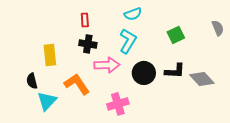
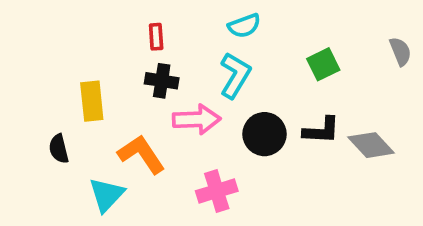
cyan triangle: (47, 101) -> (107, 195), moved

